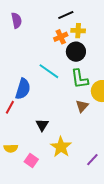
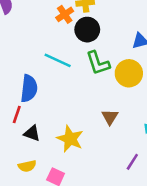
brown triangle: (82, 106) -> (110, 117), moved
black triangle: (42, 125) -> (32, 133), moved, turned -32
yellow star: (61, 147) -> (70, 139), moved

